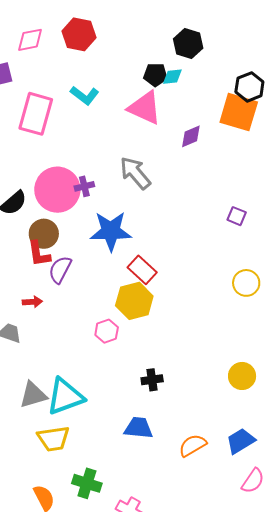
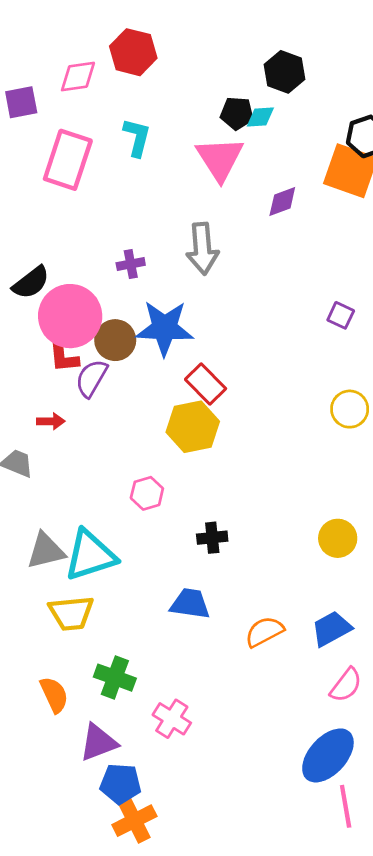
pink diamond: (30, 40) -> (78, 77), moved
cyan L-shape: (85, 95) -> (137, 137), turned -116
pink triangle: (145, 108) -> (220, 159), turned 30
gray arrow: (135, 173) -> (202, 249), turned -147
pink circle: (57, 190) -> (70, 316), moved
brown circle: (44, 234) -> (115, 340), moved
pink hexagon: (107, 331) -> (147, 493), moved

